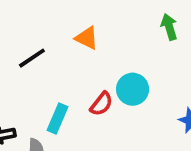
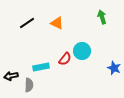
black line: (32, 58) -> (27, 23), moved
cyan rectangle: (58, 118) -> (41, 67), turned 56

